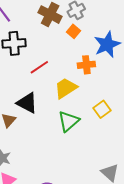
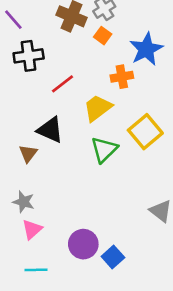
yellow square: (102, 109) -> (145, 132), size x1.5

